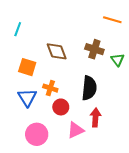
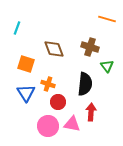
green triangle: (118, 60) -> (107, 66), moved
pink triangle: (76, 130) -> (72, 124), turned 36
pink circle: (37, 134) -> (48, 126), moved

